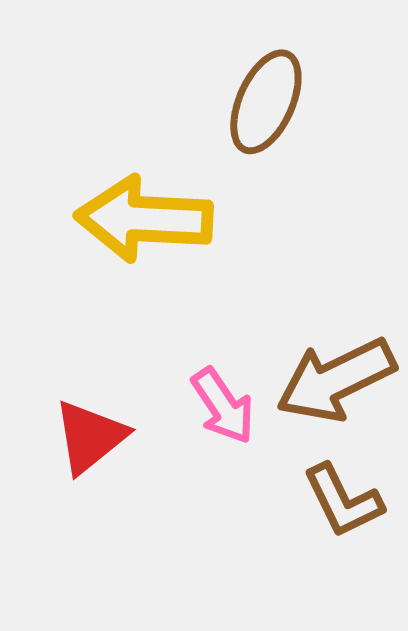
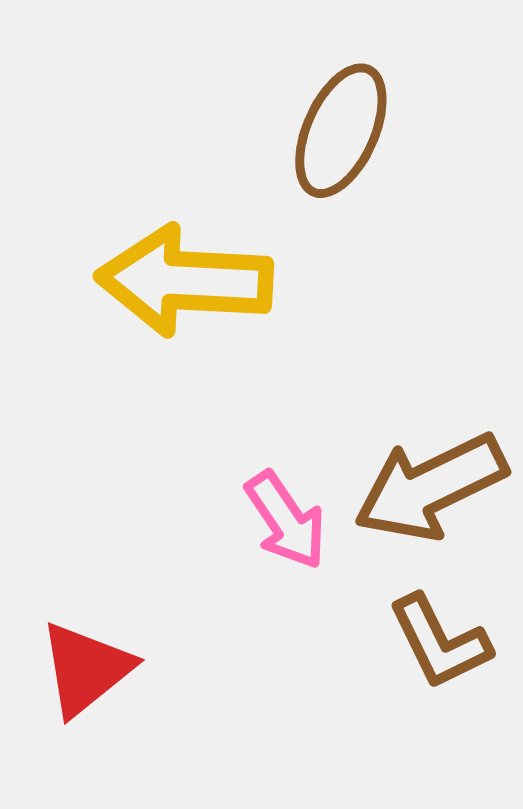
red triangle: (90, 437) -> (86, 669), moved

